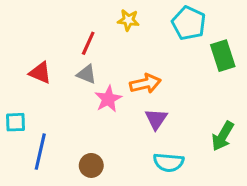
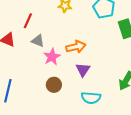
red line: (88, 43) -> (28, 21), moved
brown circle: (91, 165) -> (54, 85), moved

